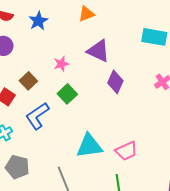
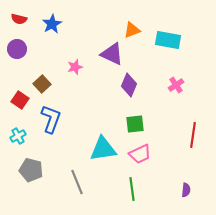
orange triangle: (86, 14) -> (132, 30), moved
green square: (67, 94) -> (135, 124), moved, turned 36
blue L-shape: (37, 116) -> (51, 119), turned 144

